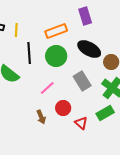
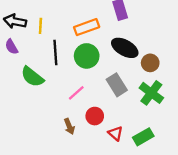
green rectangle: (105, 113) -> (143, 137), moved

